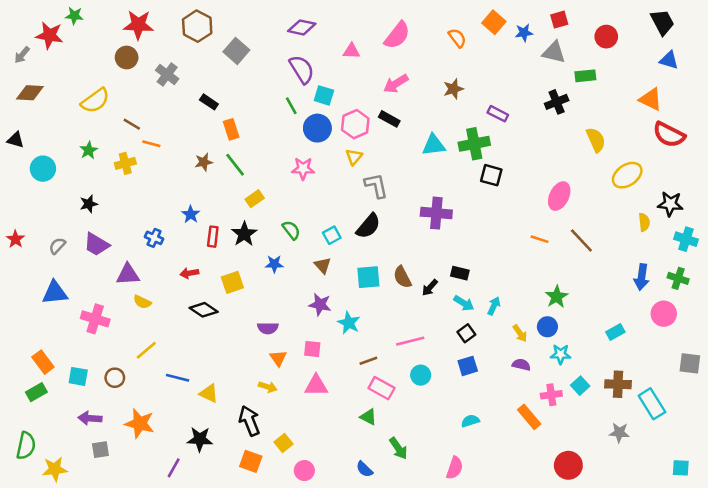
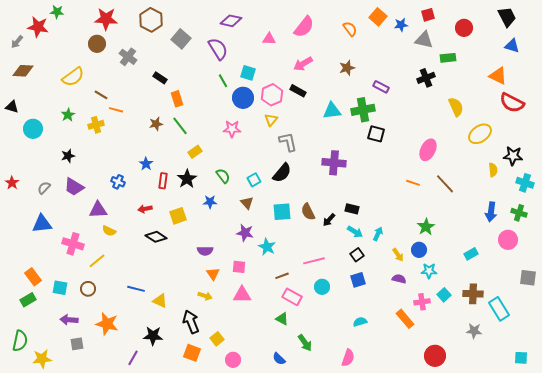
purple semicircle: (302, 69) -> (218, 49), moved
yellow line: (146, 350) -> (97, 261), moved

